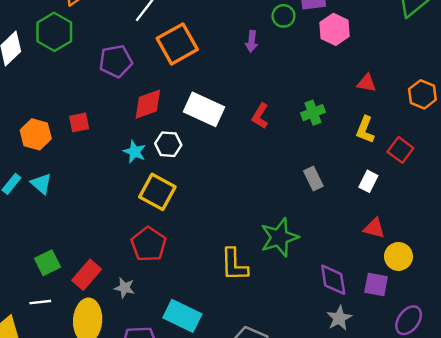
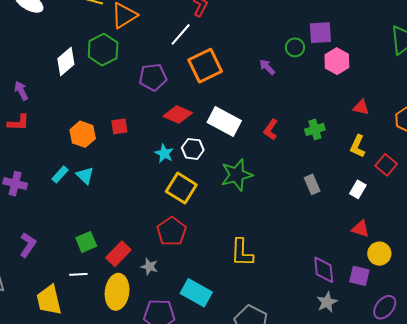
purple arrow: (252, 41) -> (267, 67), turned 126
red diamond: (148, 104) -> (178, 114), turned 40
green star: (279, 237) -> (237, 175), moved

